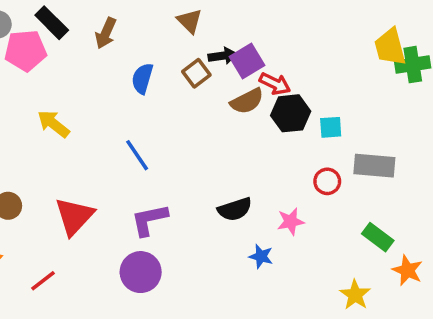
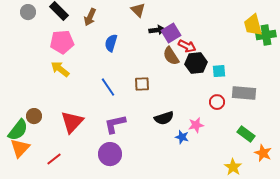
pink pentagon: (26, 51) -> (62, 42), moved
brown square: (196, 73) -> (142, 84), moved, turned 35
brown semicircle: (247, 101) -> (171, 56), turned 84
blue star: (261, 256) -> (182, 137), moved

